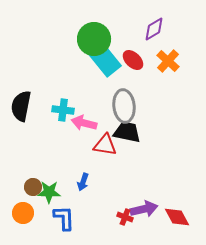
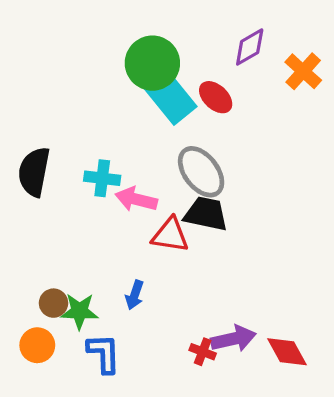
orange cross: (168, 61) -> (303, 71), moved
gray ellipse: (124, 106) -> (201, 172), turned -32

